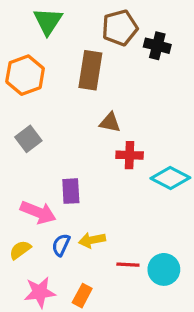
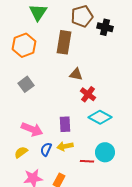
red cross: (130, 155) -> (88, 94), turned 35
cyan diamond: (170, 178) -> (100, 117), moved
purple rectangle: (71, 191) -> (65, 124), moved
cyan circle: (164, 269) -> (105, 152), moved

